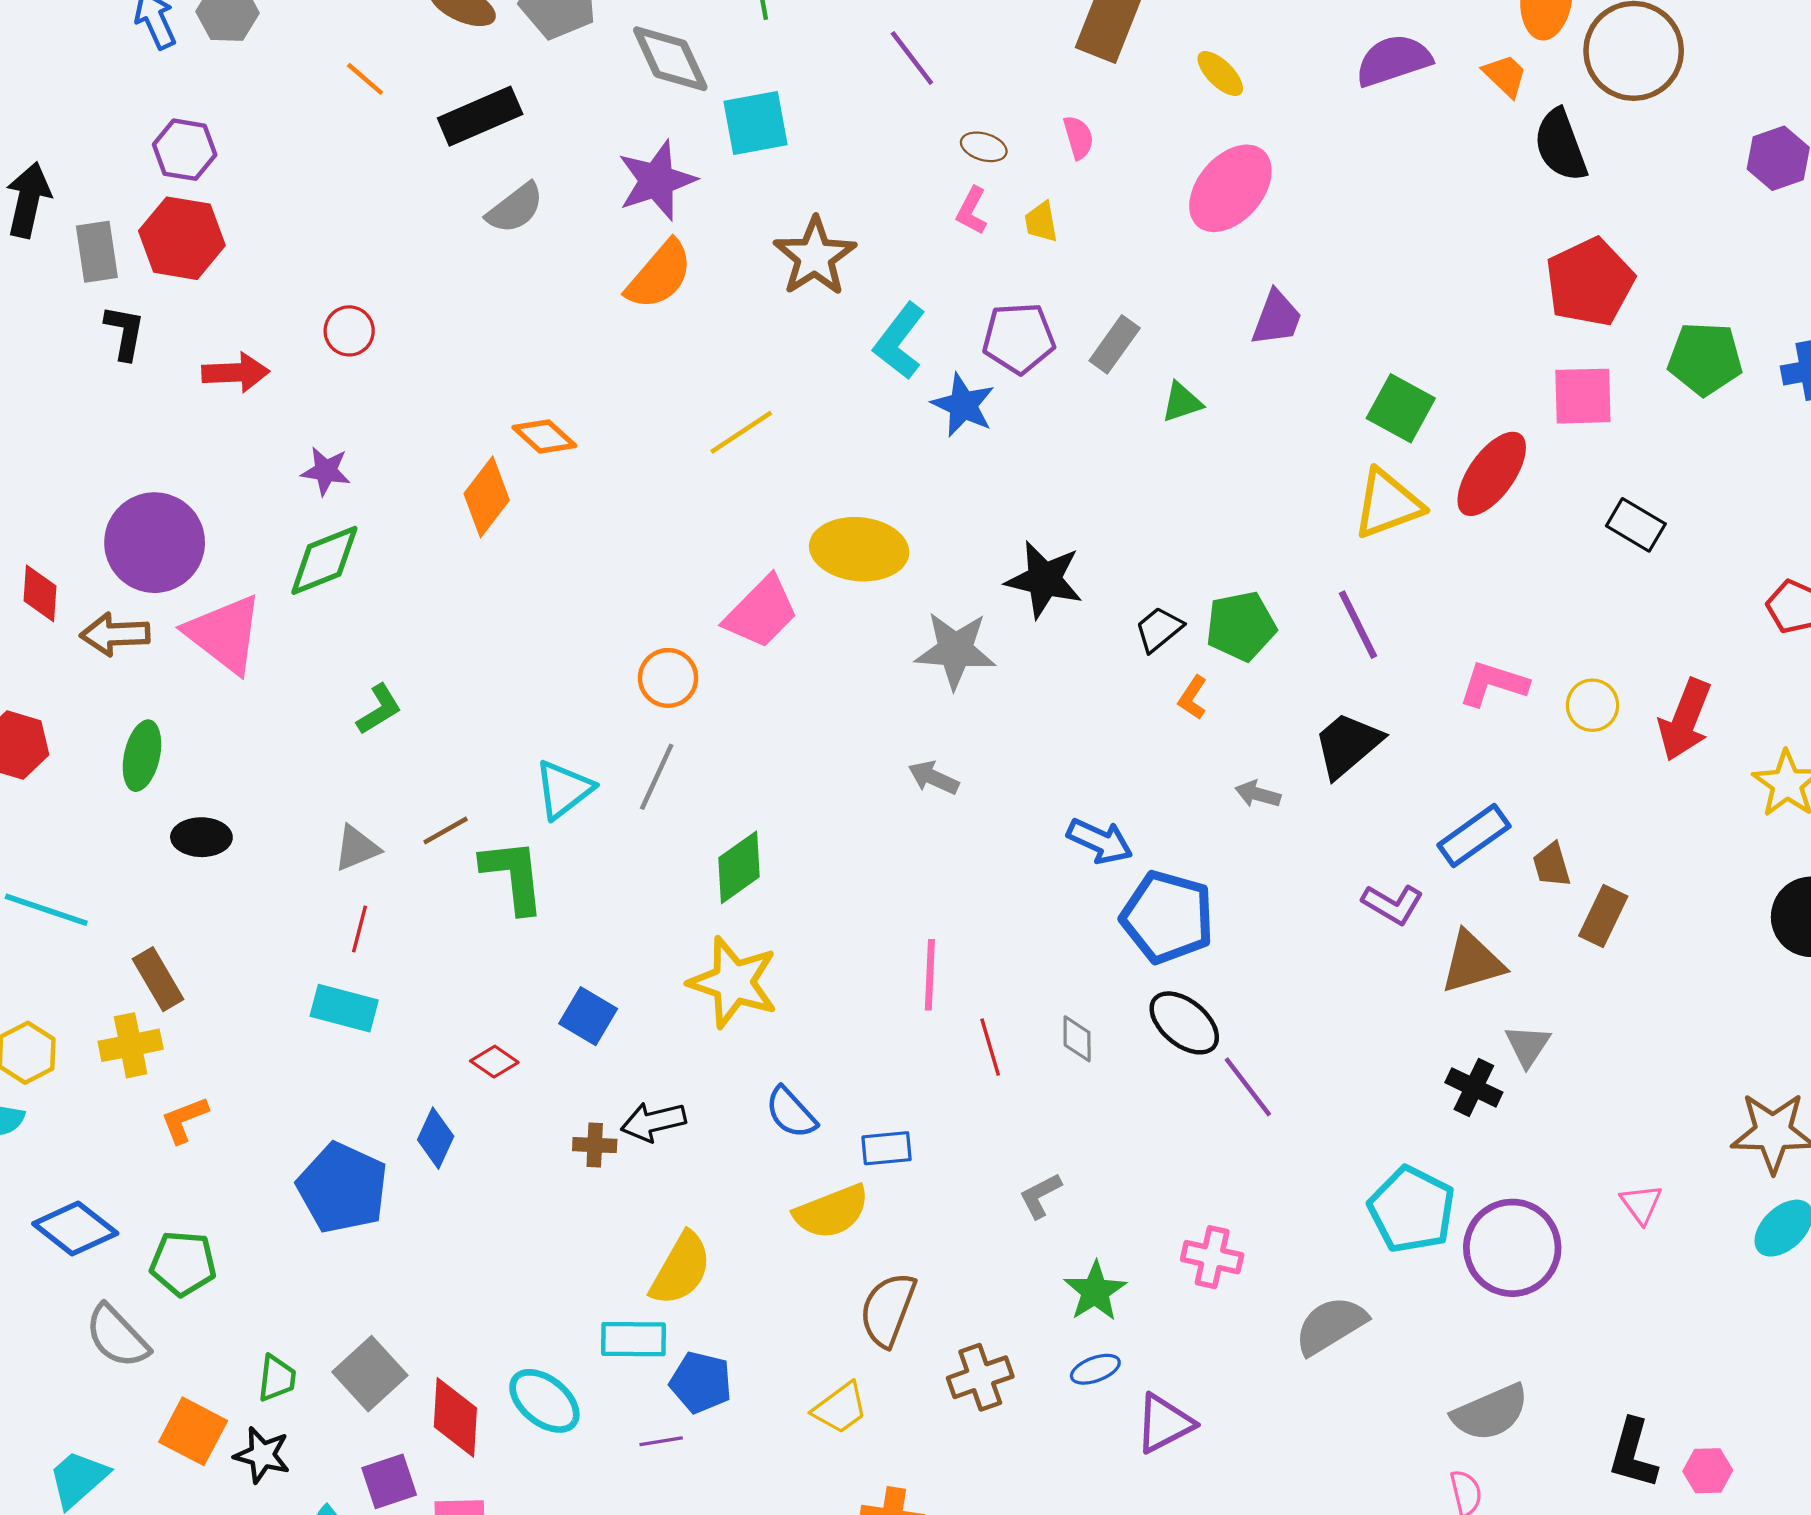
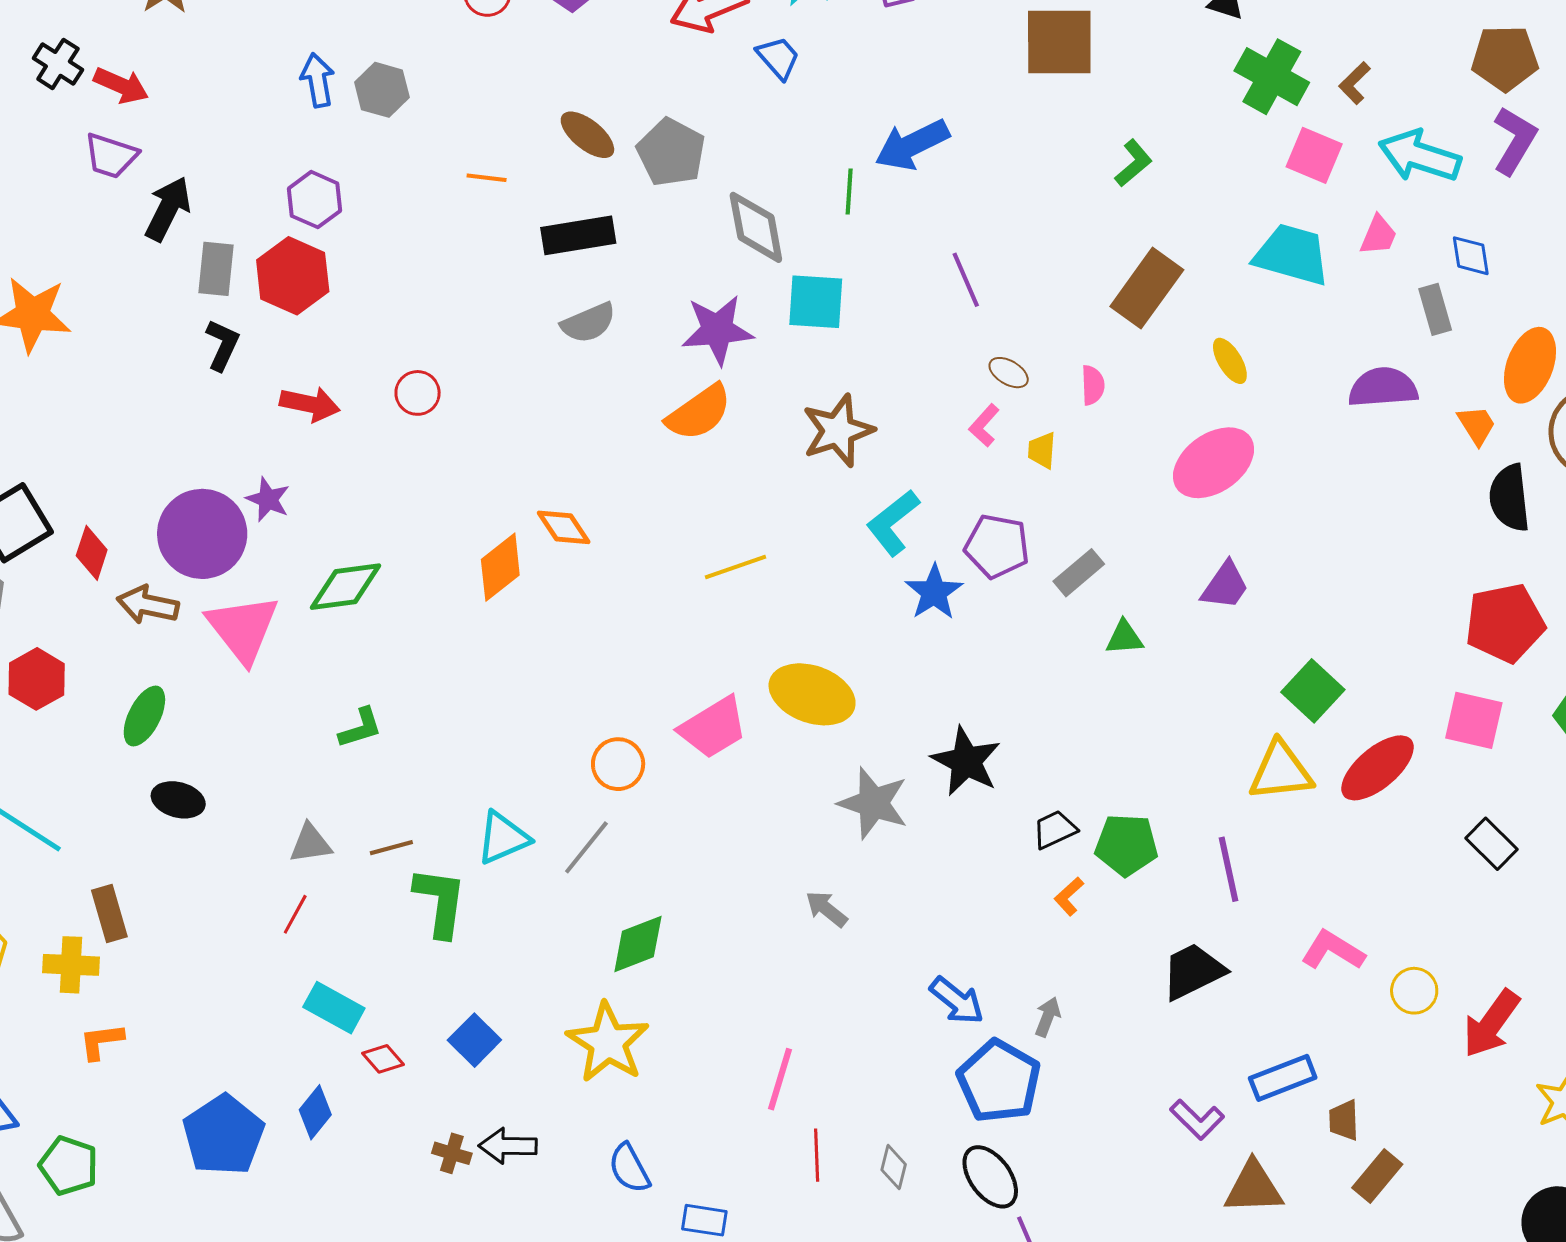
orange line: (365, 79) -> (487, 178), turned -48
purple star: (326, 471) -> (268, 499), moved
gray arrow: (1258, 794) -> (1048, 1017), moved, turned 81
cyan rectangle: (344, 1008) -> (334, 1008), moved

